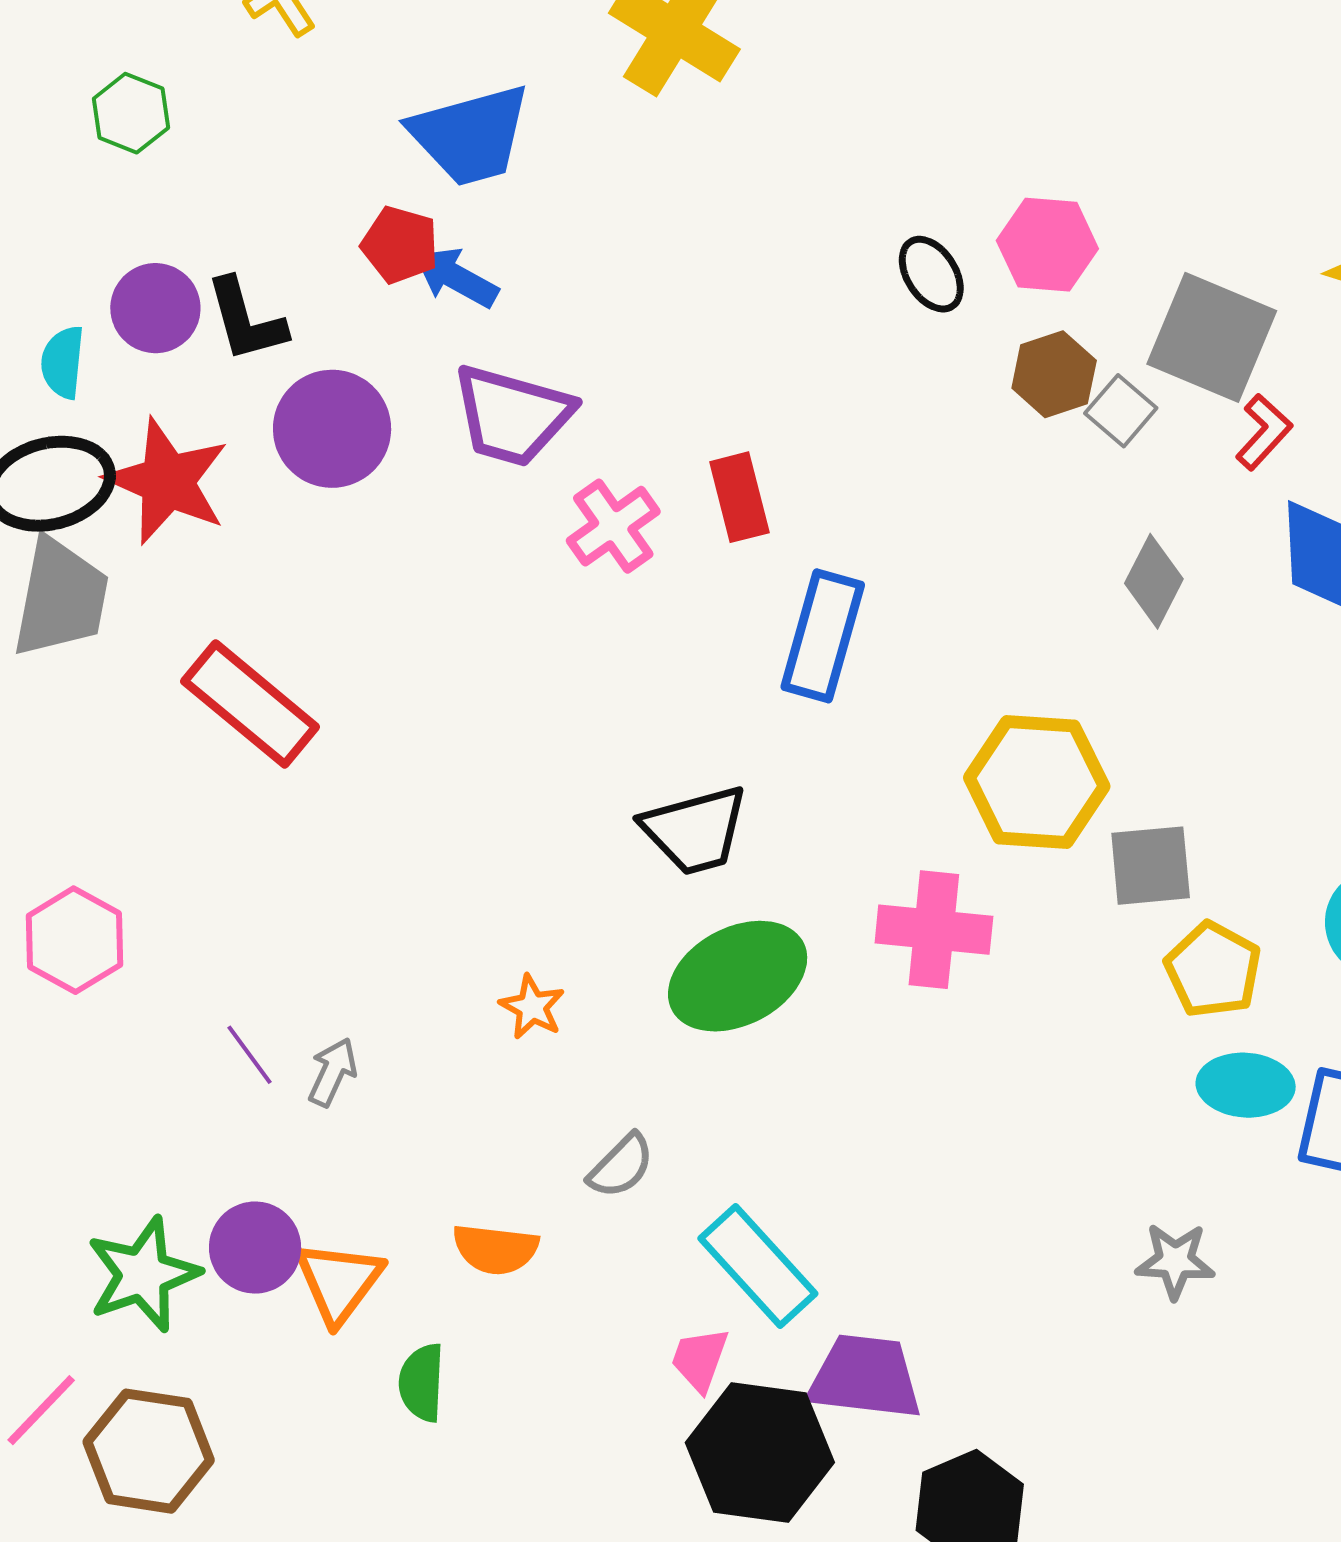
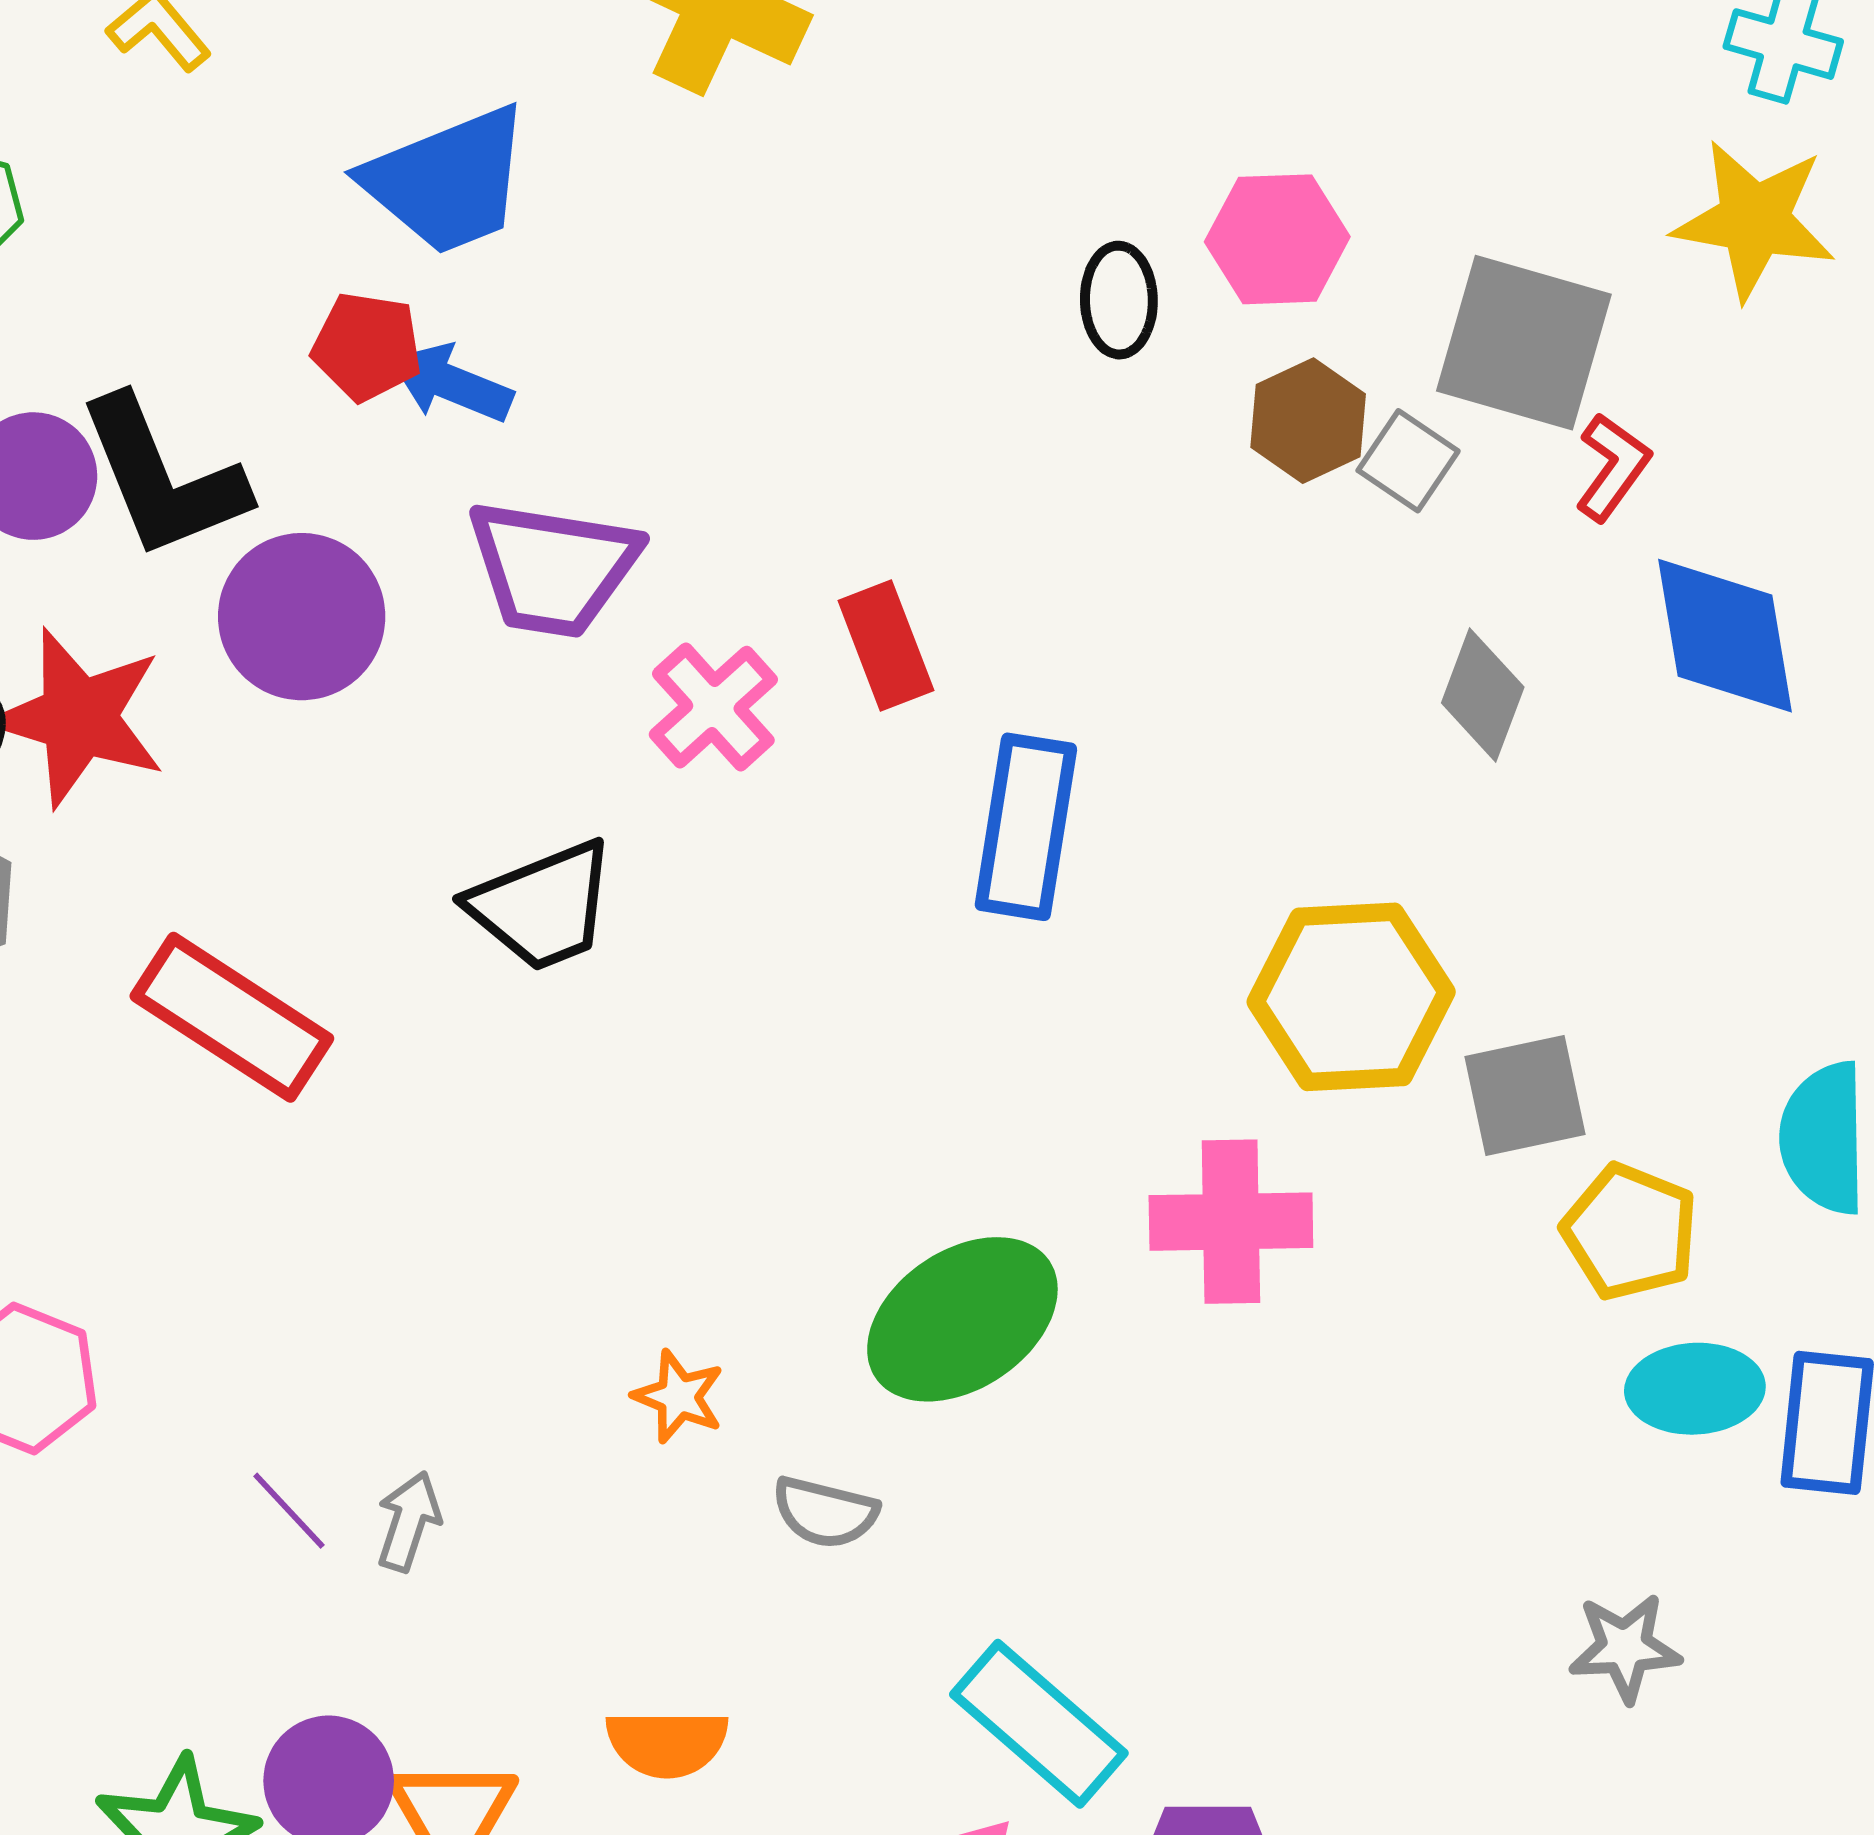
black ellipse: (931, 274) -> (1119, 300), turned 38
black L-shape: (246, 320) -> (162, 478), size x1.4
black trapezoid: (695, 830) -> (542, 906), moved
gray semicircle: (621, 1166) -> (825, 1512), moved, turned 66

